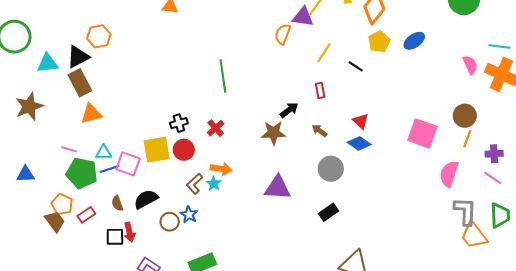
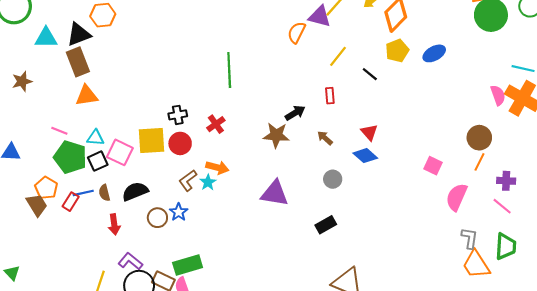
pink semicircle: (470, 65) -> (498, 95), moved
brown star: (29, 106) -> (22, 81), size x0.7
pink square: (422, 133) -> (433, 166), moved, size x0.6
blue line: (109, 169) -> (83, 193), moved
gray circle: (331, 169) -> (333, 179), size x0.7
gray L-shape: (465, 211) -> (470, 238), size x0.7
red rectangle: (86, 215) -> (71, 202), turned -30
black square: (115, 237) -> (98, 161), moved, turned -30

